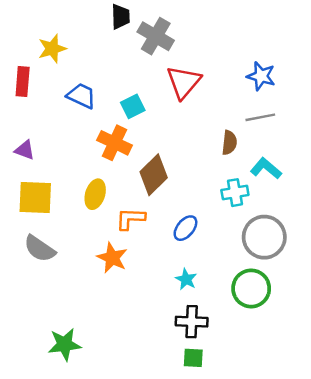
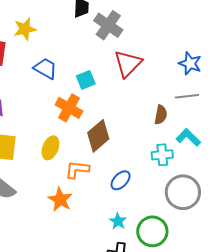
green circle: (251, 288) -> (152, 231), moved

